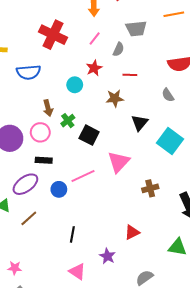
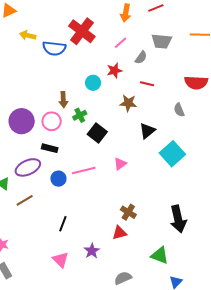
blue semicircle: (29, 72) -> (54, 48), moved
pink triangle: (119, 162) -> (120, 164), size x0.6
brown cross: (150, 188) -> (128, 212), moved, turned 35

